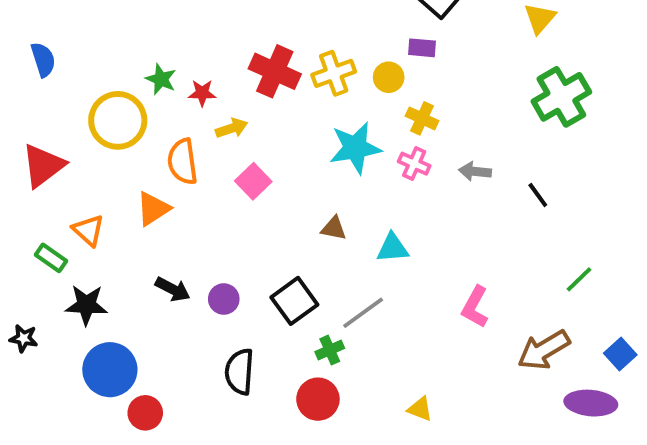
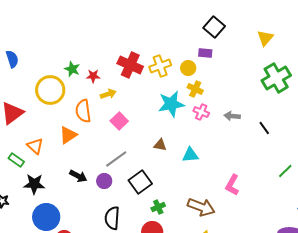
yellow cross: (422, 118) -> (195, 89), moved
gray line: (363, 313) -> (116, 159), moved
brown arrow: (544, 350) -> (201, 207), moved, turned -128

